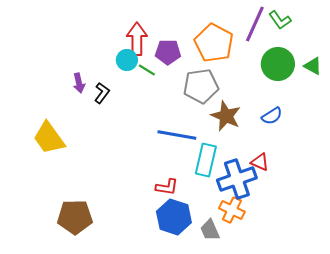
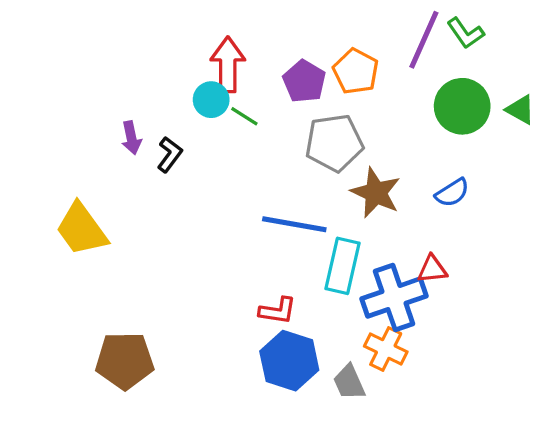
orange pentagon: (214, 43) -> (356, 71), size x0.7
purple pentagon: (168, 52) -> (304, 81), moved, turned 30
red triangle: (260, 162) -> (432, 269), turned -30

